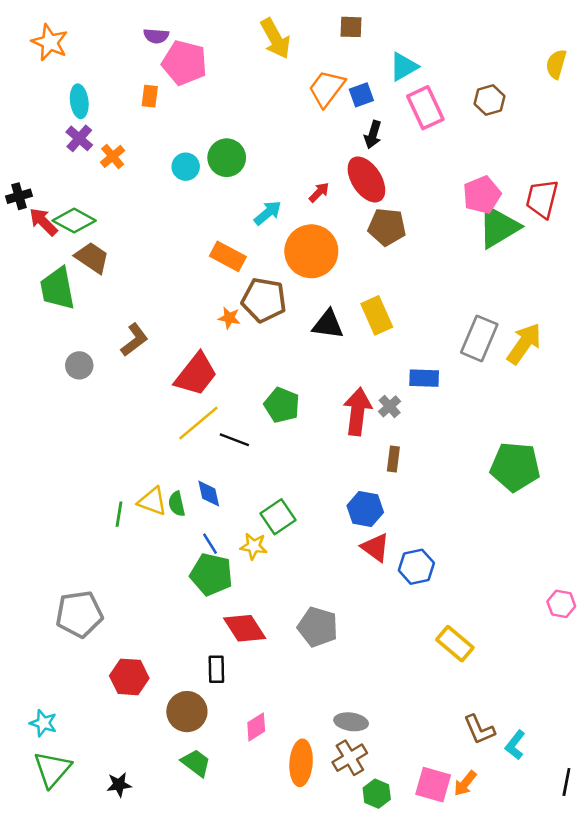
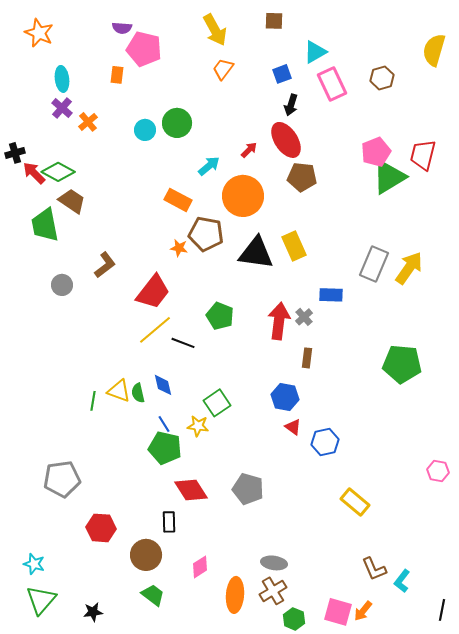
yellow semicircle: (556, 64) -> (434, 50), size x1.4
orange trapezoid: (327, 88) -> (223, 69), moved, size x0.7
black triangle: (328, 324) -> (256, 253), size x1.4
red triangle: (375, 547) -> (293, 427), size x0.7

